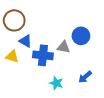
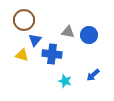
blue triangle: (25, 41) -> (35, 40), turned 40
gray triangle: (63, 47) -> (68, 32), moved

